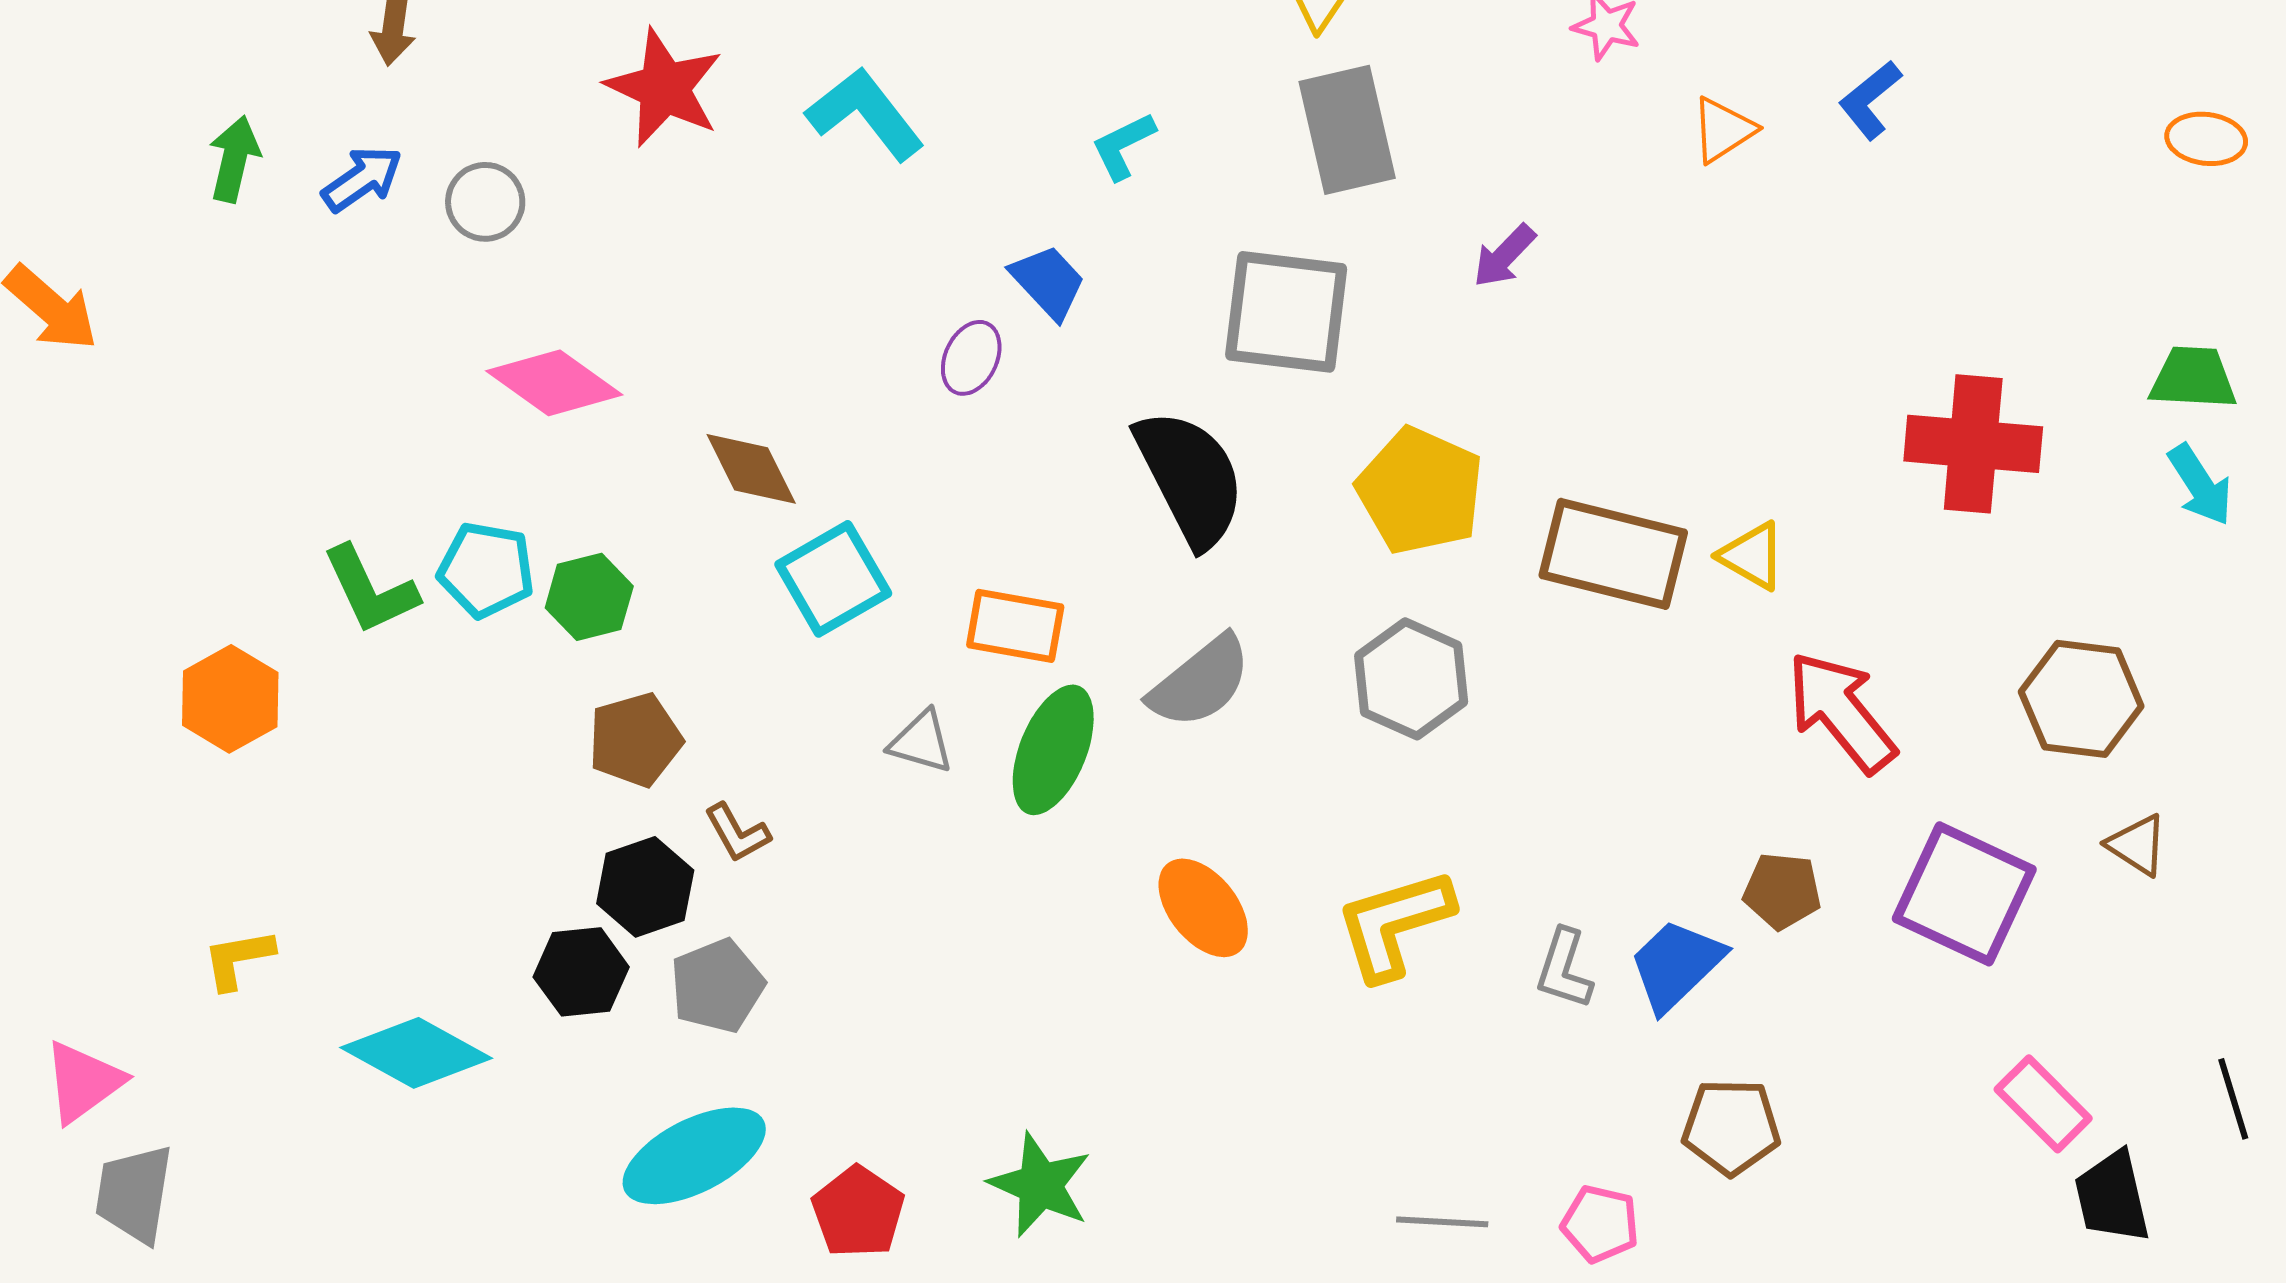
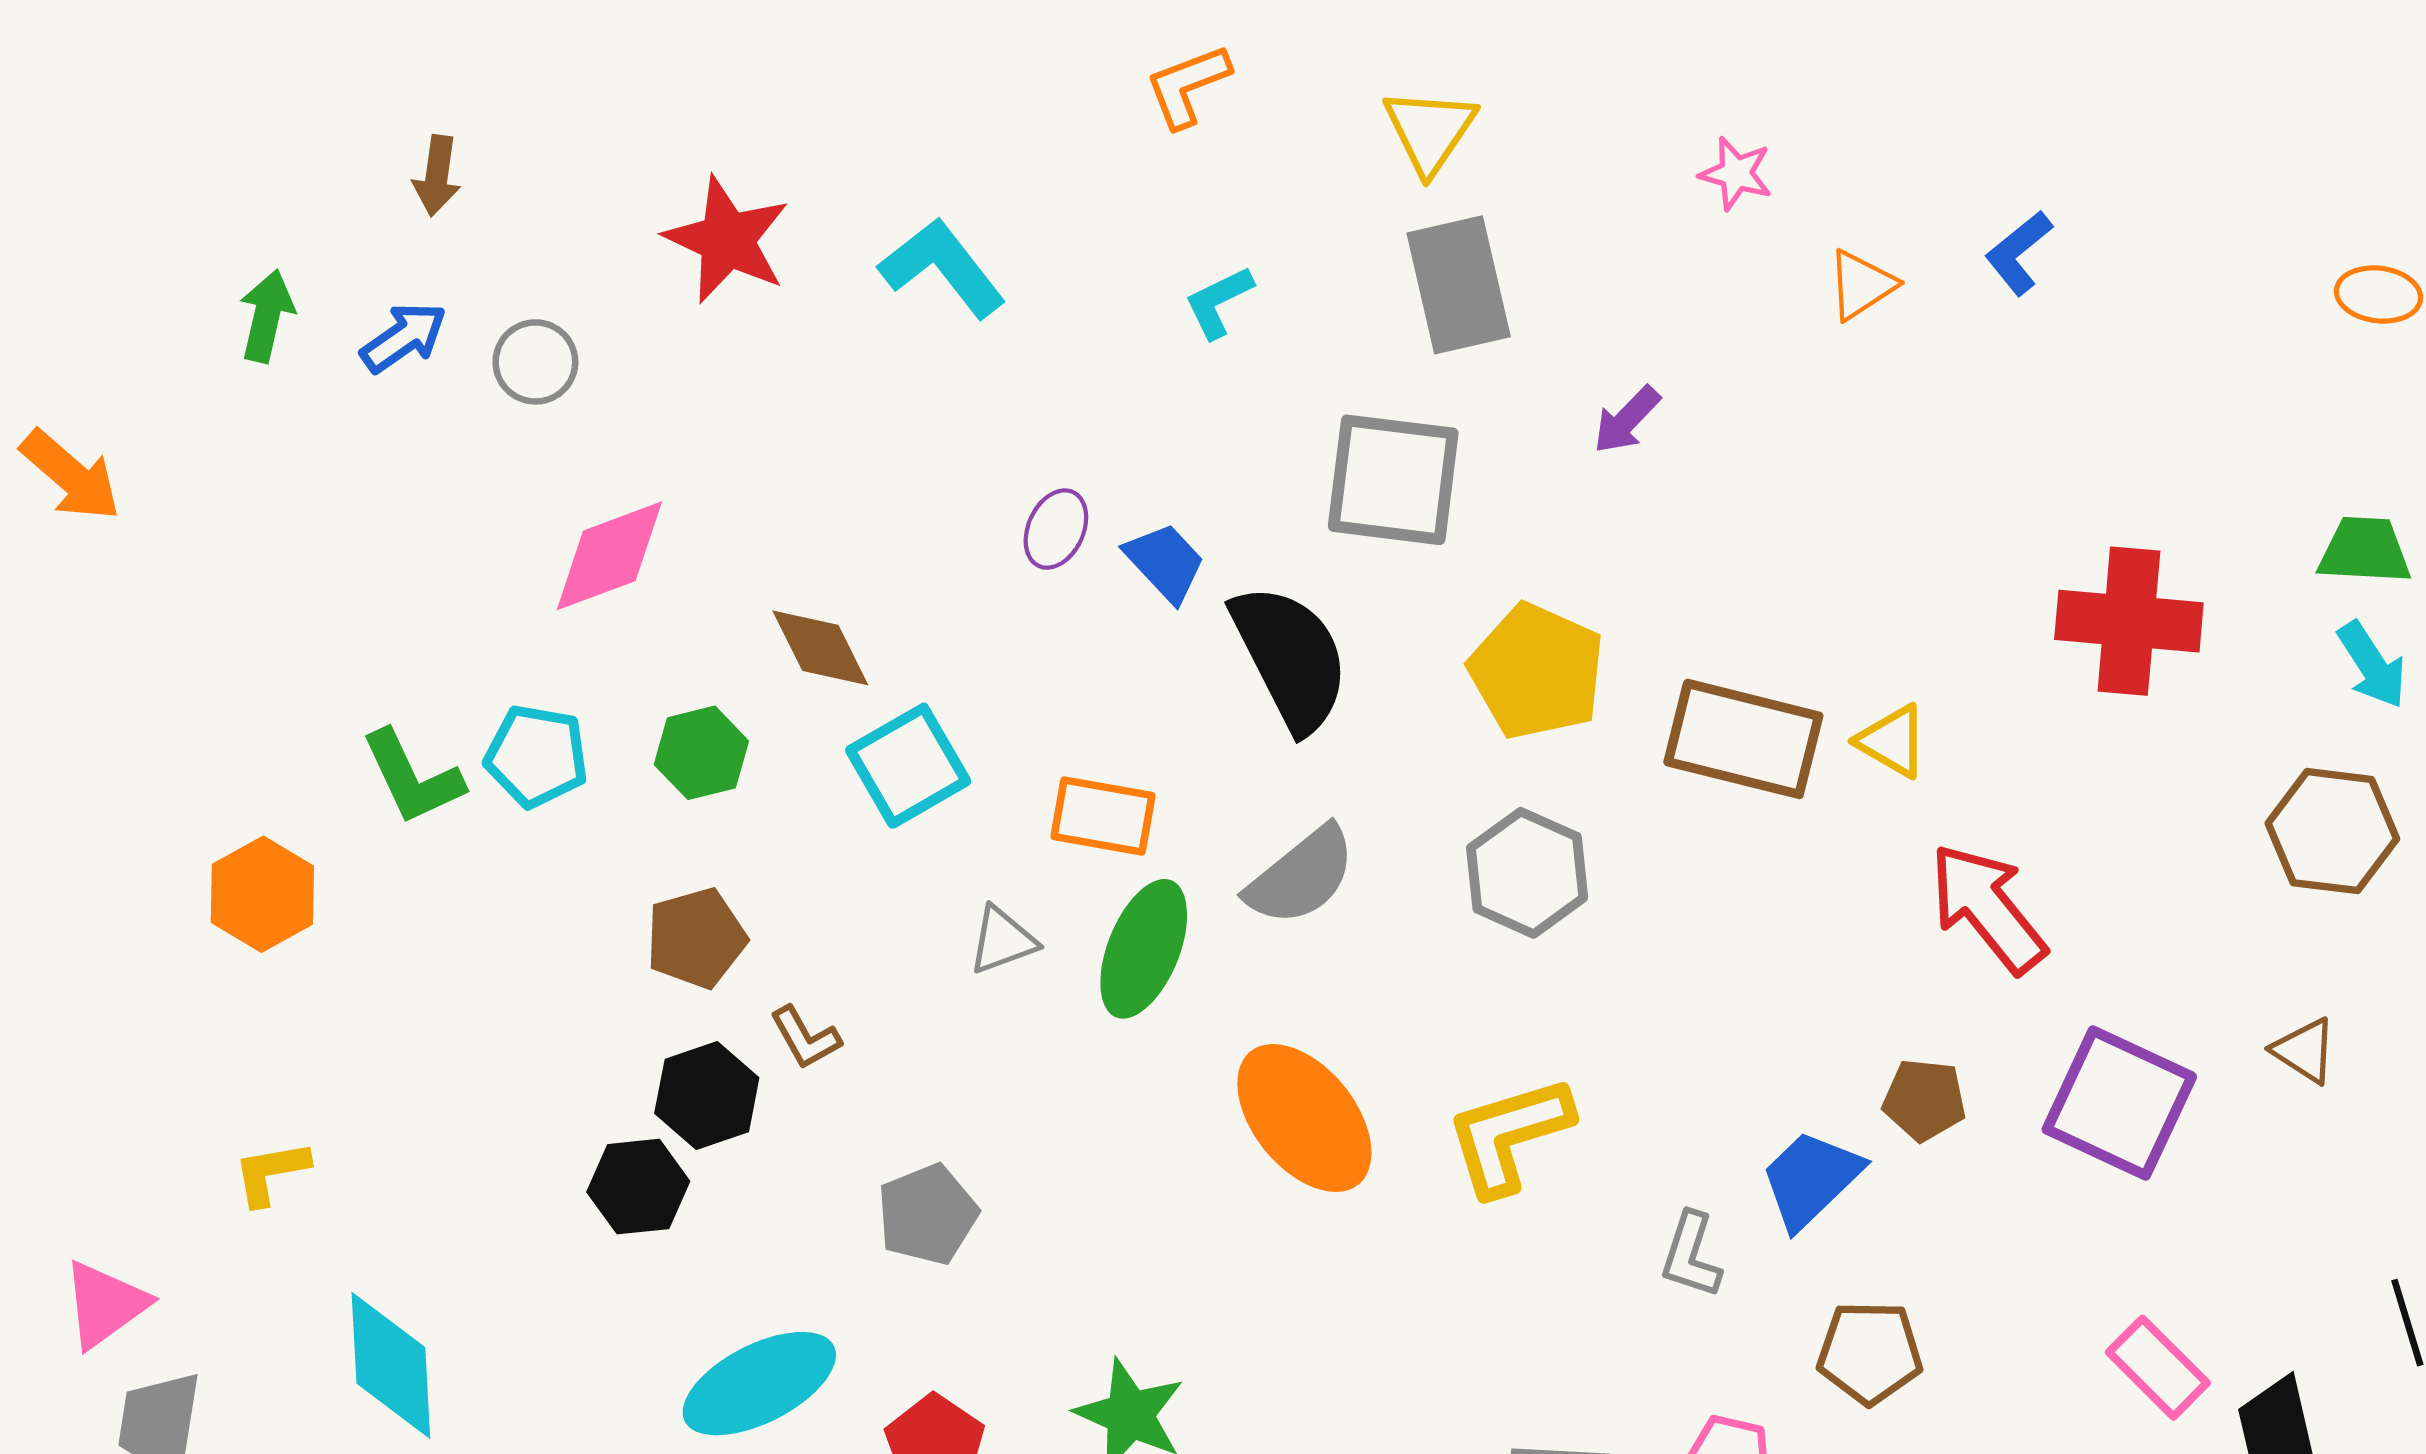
blue trapezoid: (1048, 282) -> (1165, 562), moved
pink diamond: (554, 383) -> (609, 556), turned -56
green hexagon: (589, 597) -> (701, 753), moved
brown hexagon: (2081, 699) -> (2332, 831), moved
gray triangle: (921, 742) -> (1002, 940), turned -36
orange ellipse: (1203, 908) -> (1304, 1118), size x1.4
gray L-shape: (1564, 969) -> (1691, 1255), moved
gray pentagon: (717, 986) -> (927, 1214), moved
cyan diamond: (416, 1053) -> (391, 1365), moved, turned 58
pink rectangle: (2043, 1104) -> (2158, 1368), moved

